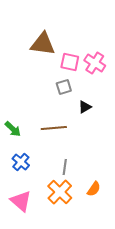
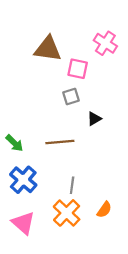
pink cross: (95, 63) -> (105, 43), moved
blue cross: (21, 162) -> (23, 180), size x1.4

